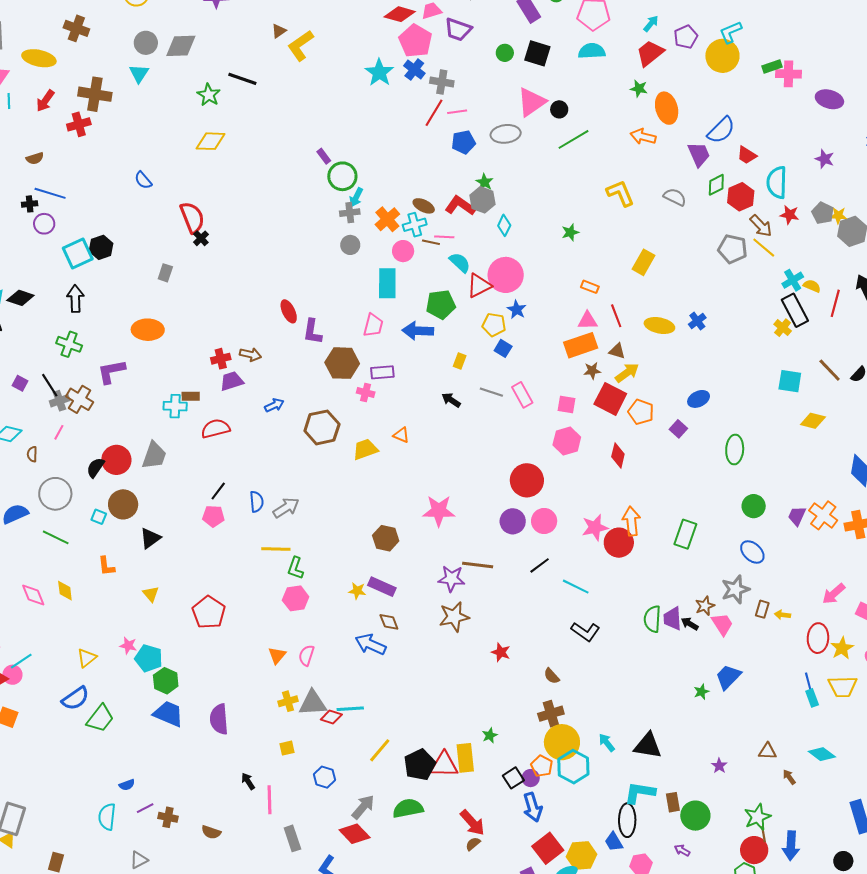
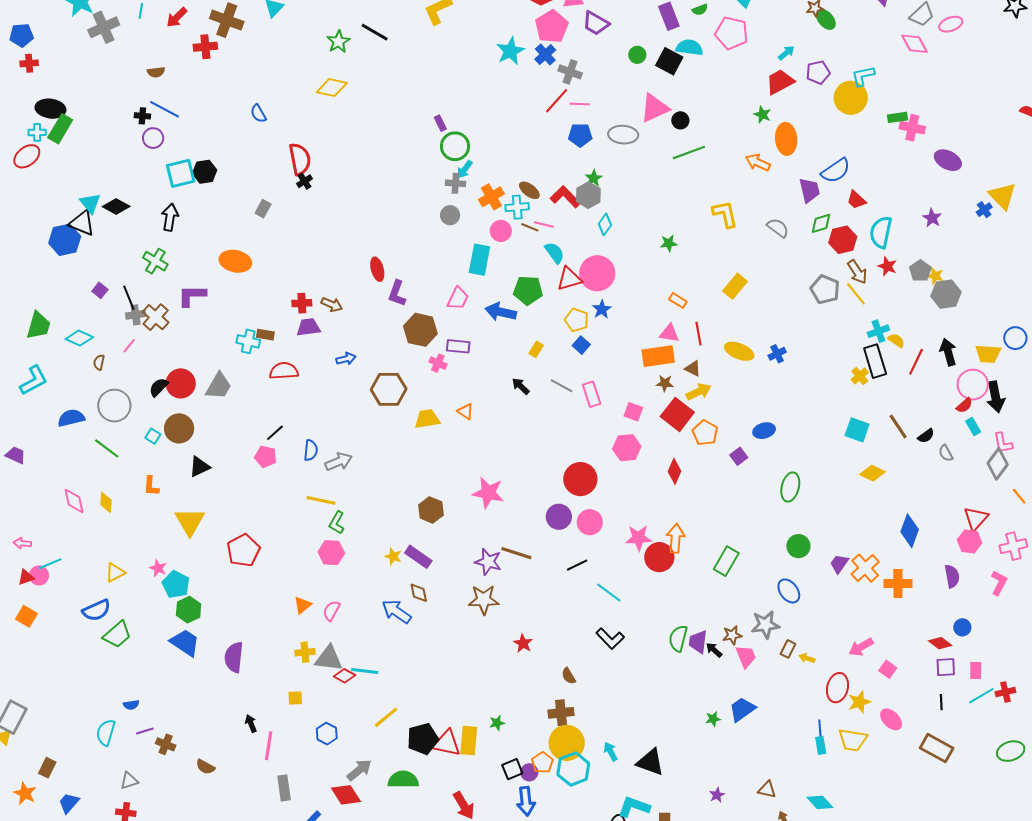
cyan semicircle: (592, 51) -> (689, 48), moved
yellow triangle: (151, 594) -> (190, 522), size x1.8

